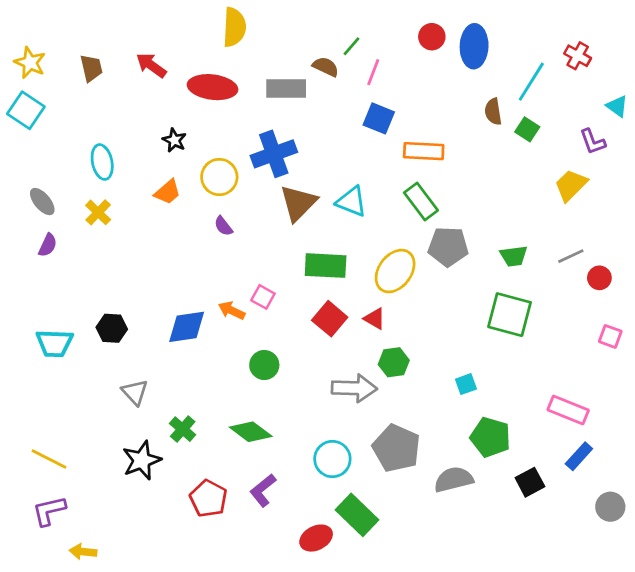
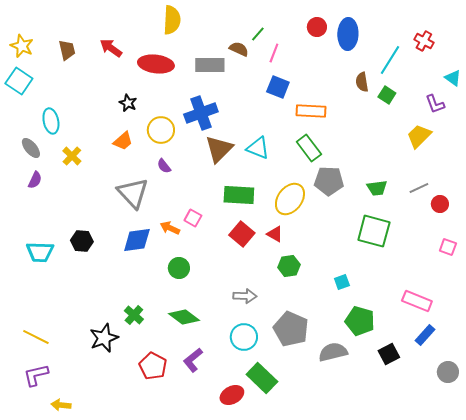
cyan ellipse: (102, 162) -> (51, 121), moved
green circle: (264, 365) -> (179, 268), moved
gray arrow: (354, 388) -> (245, 296), moved, size x0.7
gray triangle: (135, 392) -> (133, 193), moved, size x1.6

